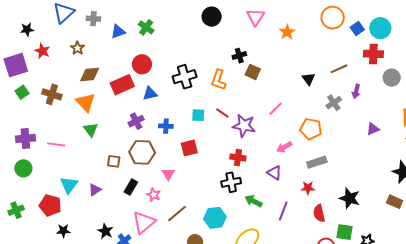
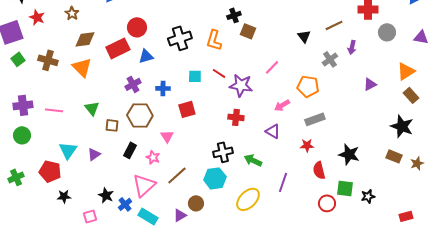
green triangle: (91, 130) -> (92, 108), moved
black cross: (231, 182) -> (223, 152), moved
purple line: (283, 211) -> (283, 182), moved

